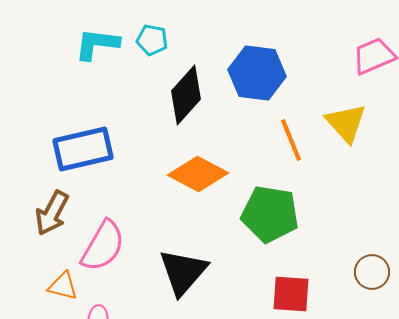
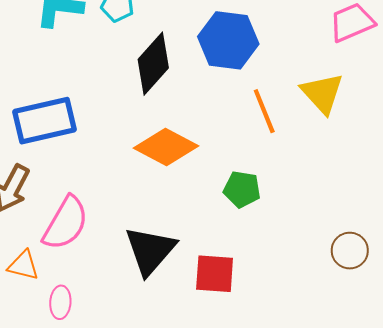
green pentagon: (270, 214) -> (242, 189), size x0.6
red square: (291, 294) -> (215, 274), moved

